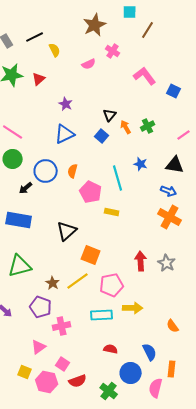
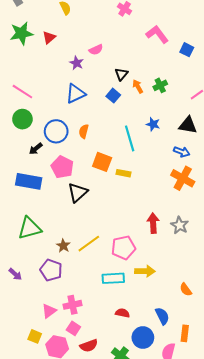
pink semicircle: (89, 64) -> (96, 50), moved
pink pentagon: (91, 192) -> (62, 167), moved
orange square: (91, 255) -> (102, 162), moved
pink cross: (62, 326) -> (72, 305), moved

